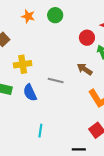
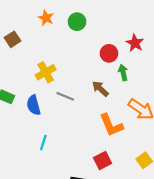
yellow cross: (23, 64) -> (46, 72), moved, turned -30
cyan line: (40, 131) -> (43, 143), moved

